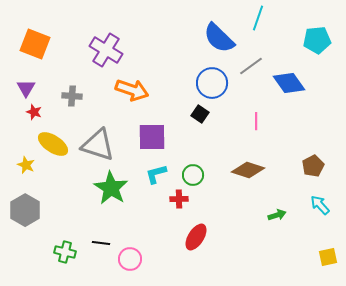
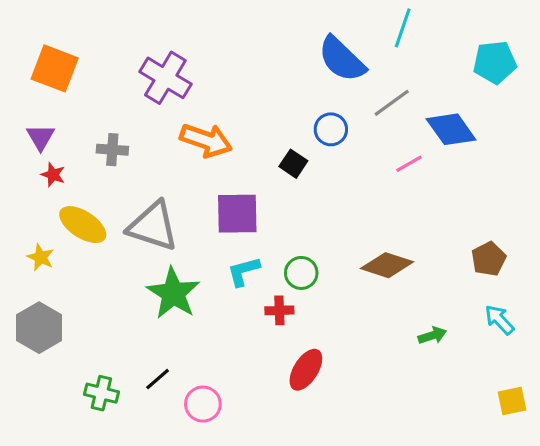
blue circle: (212, 83) -> (331, 129), size x0.7
black square: (200, 114) -> (293, 164), moved
pink line: (256, 121) -> (409, 164), moved, turned 60
black line: (101, 243) -> (158, 379), turned -48

